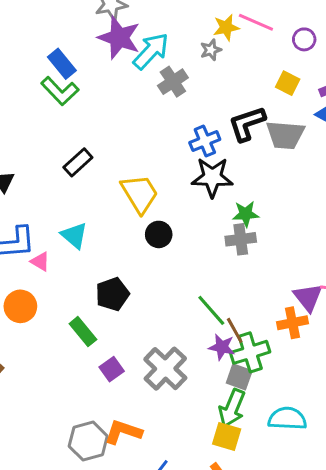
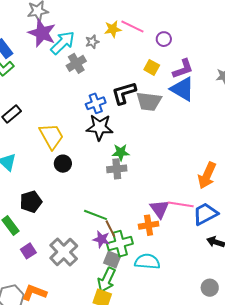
gray star: (211, 50) -> (92, 42), moved
green line: (211, 310) -> (96, 215), turned -30
cyan semicircle: (287, 419) -> (147, 262), moved

